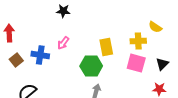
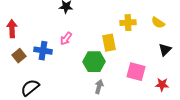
yellow cross: (138, 41) -> (128, 23), moved
pink square: (136, 63) -> (136, 72), moved
black triangle: (162, 64) -> (165, 50), moved

